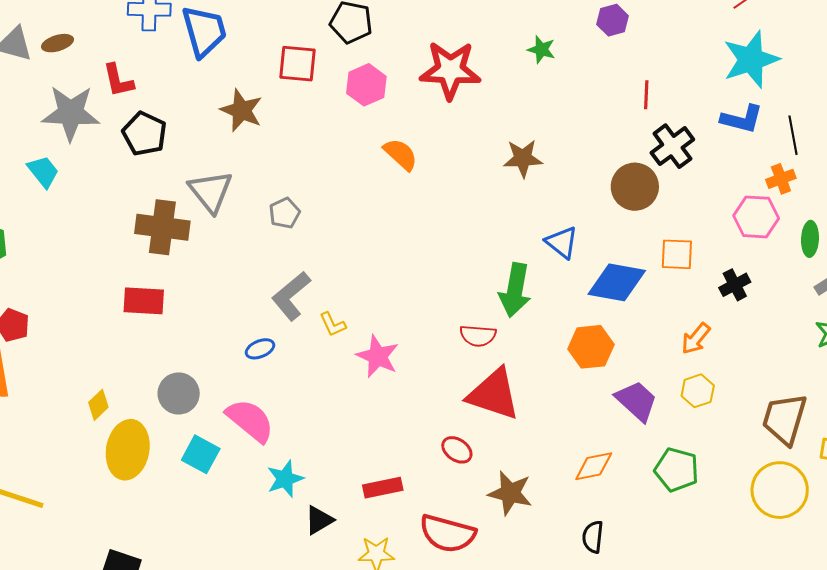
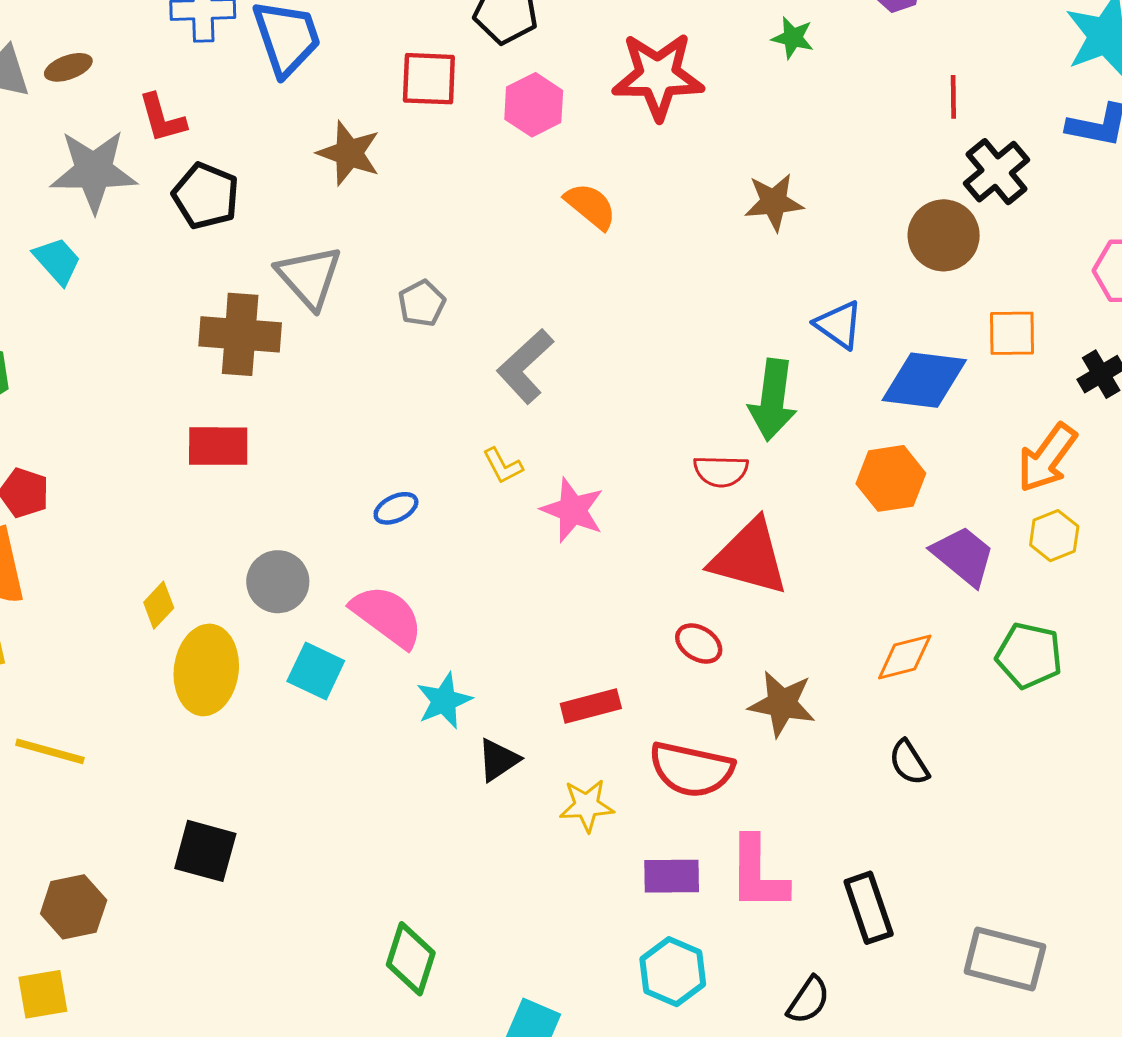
gray L-shape: (291, 296) -> (525, 366), moved
orange arrow: (696, 339) -> (1047, 458), size x1.4
black semicircle: (593, 537) -> (909, 763), turned -36

